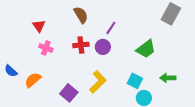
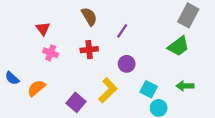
purple circle: (103, 47) -> (127, 64), moved
green trapezoid: (146, 49) -> (178, 46), moved

